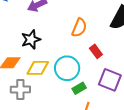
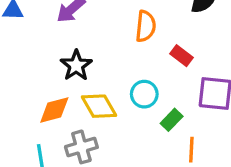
yellow diamond: (38, 68) -> (99, 106), turned 75
cyan circle: (67, 68) -> (144, 94), size x0.7

